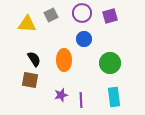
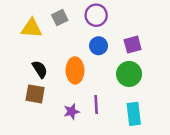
purple square: (110, 16) -> (133, 45), moved
purple line: (81, 100) -> (96, 105), moved

